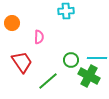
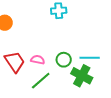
pink semicircle: (39, 37) -> (38, 60), moved, turned -80

